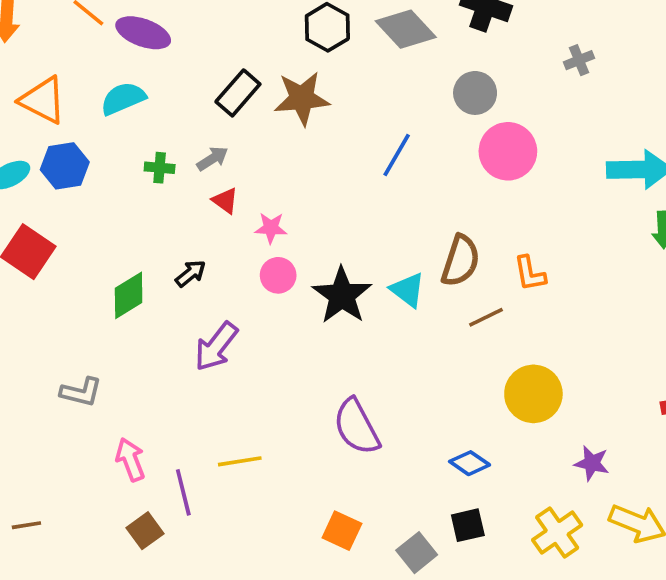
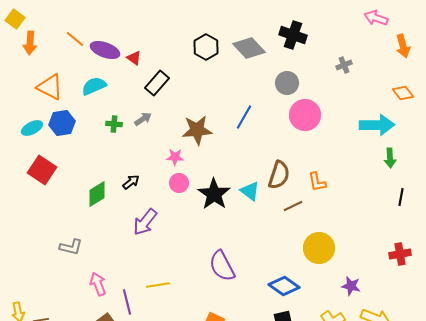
brown star: (302, 98) -> (197, 130), moved
red triangle: (225, 201) -> (134, 58), moved
blue diamond: (470, 463) -> (284, 286), size x1.4

